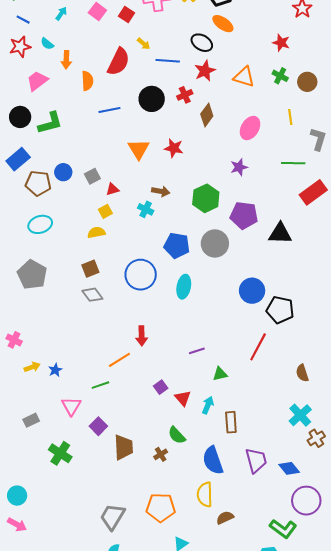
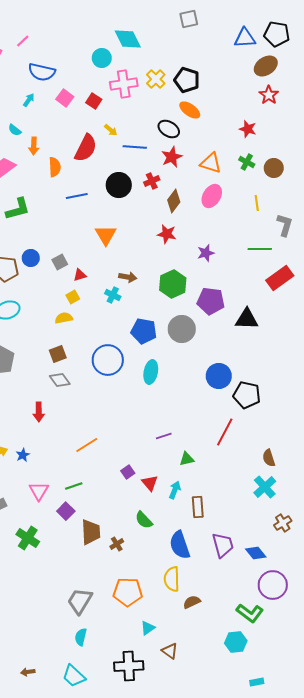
pink ellipse: (250, 128) -> (212, 196), moved
red star: (174, 148) -> (167, 234), moved
red arrow: (142, 336) -> (39, 412), moved
green line: (100, 385) -> (74, 486), moved
cyan cross: (300, 415) -> (265, 487), moved
brown cross: (161, 454) -> (117, 544), moved

